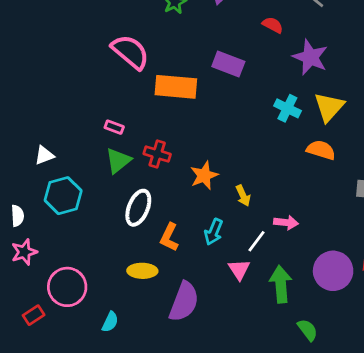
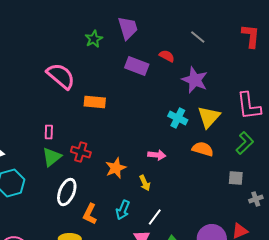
purple rectangle: (228, 64) -> (137, 66), moved
orange rectangle: (176, 87) -> (95, 102), size x0.7
pink rectangle: (114, 127) -> (49, 132), turned 72
pink arrow: (286, 222) -> (157, 155), moved

